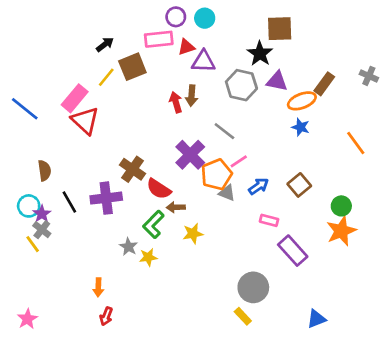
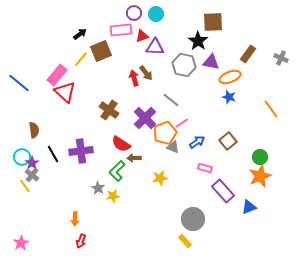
brown rectangle: (324, 84) -> (248, 54), moved
brown arrow: (192, 96) -> (146, 73), turned -42
brown cross: (132, 169) -> (109, 110), moved
yellow star: (193, 234) -> (160, 178), moved
blue triangle: (316, 319) -> (249, 207), moved

